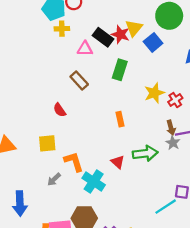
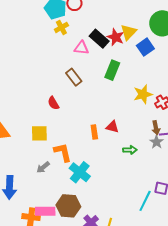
yellow cross: (62, 29) -> (61, 27), turned -32
orange rectangle: (120, 119) -> (94, 132), moved
green arrow: (145, 153) -> (130, 150), size x0.6
red triangle: (118, 162) -> (112, 127), moved, turned -32
cyan line: (166, 207) -> (145, 201), turned -35

